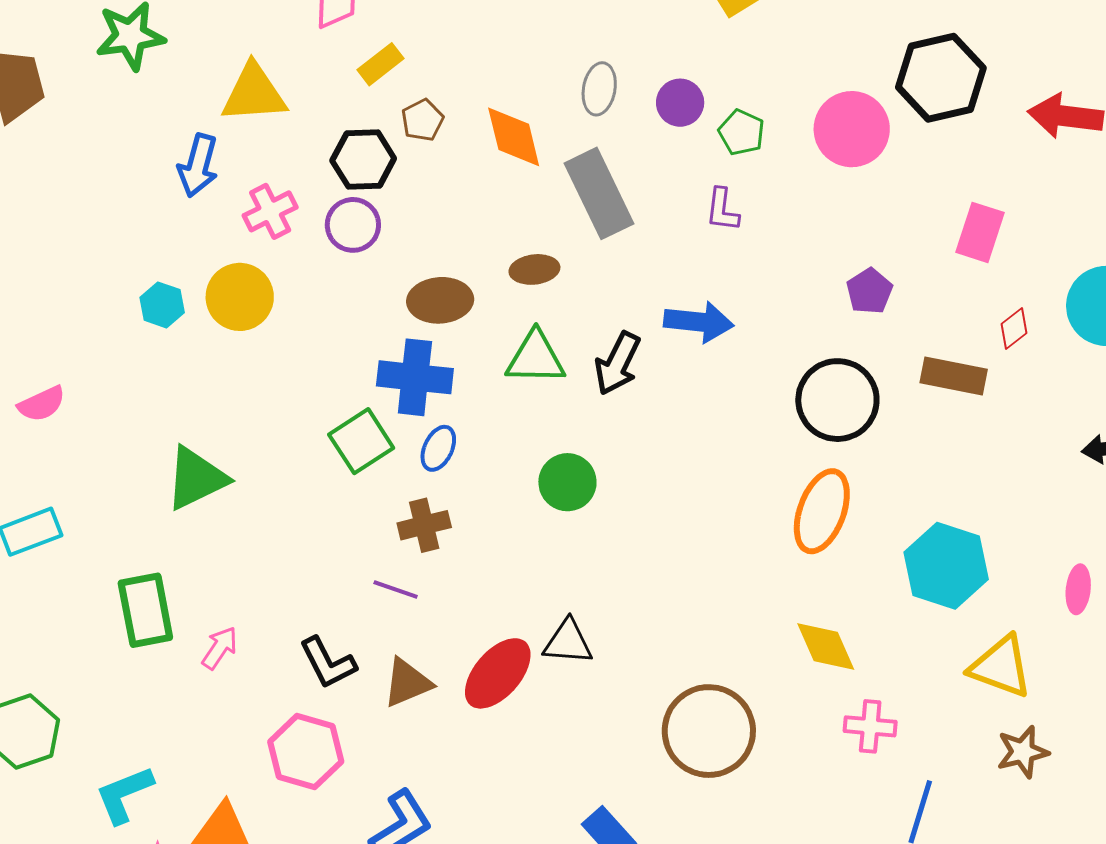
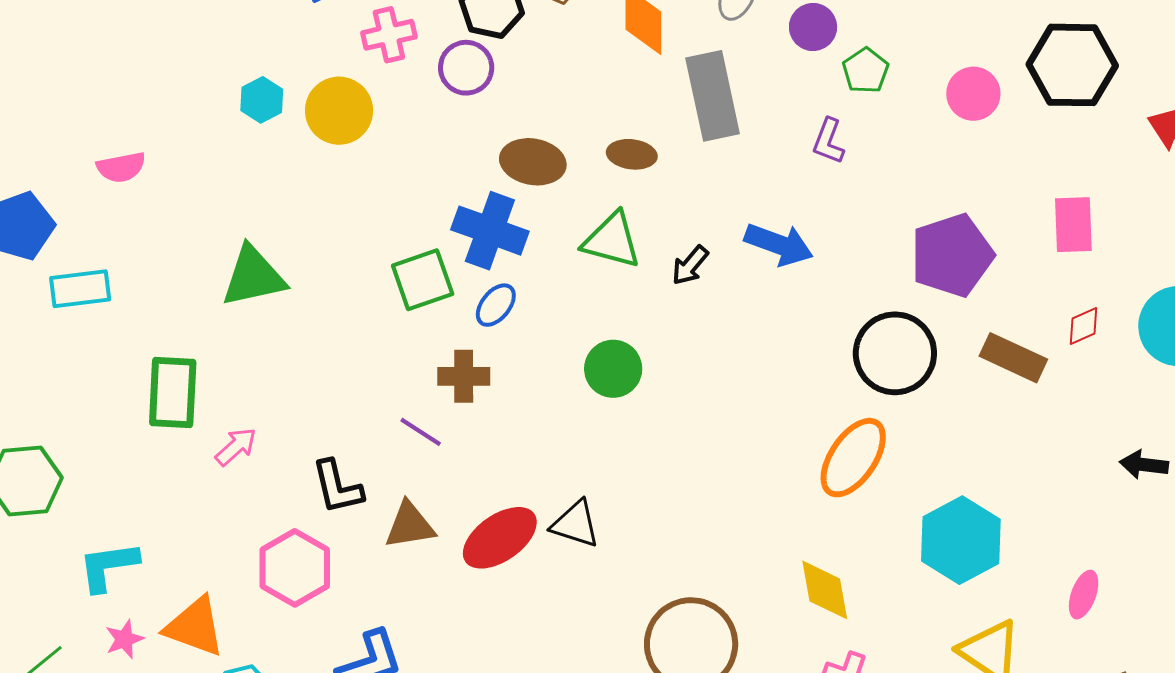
pink circle: (852, 129) -> (973, 94), size x0.7
pink rectangle: (980, 232) -> (1073, 225), turned -34
purple pentagon: (869, 291) -> (952, 255), size x1.8
black arrow: (618, 363) -> (690, 265), size x0.7

